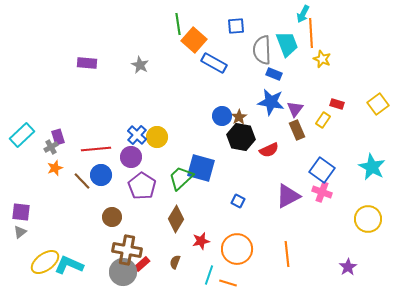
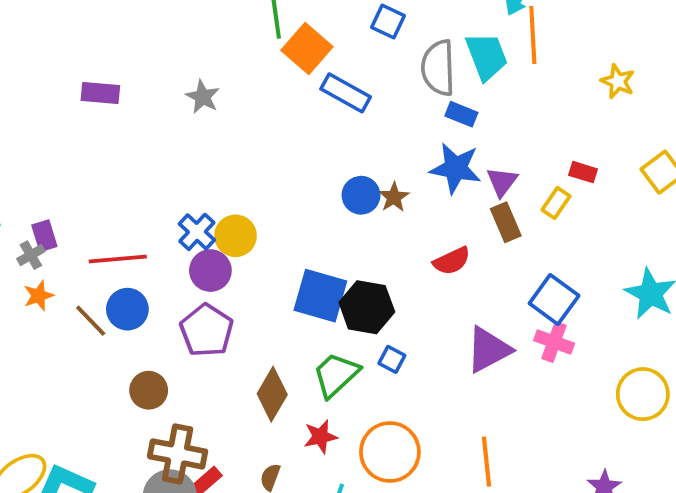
blue square: (236, 26) -> (388, 22), turned 30
yellow star: (322, 59) -> (618, 81), moved
black hexagon: (241, 137) -> (367, 307), moved
purple circle: (131, 157) -> (210, 271), moved
green trapezoid: (181, 178) -> (336, 375), moved

